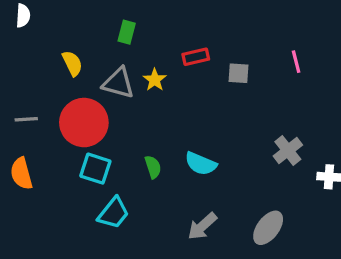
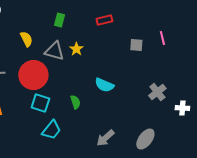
red rectangle: (196, 57) -> (104, 20), moved
gray square: (238, 73) -> (136, 45), moved
cyan semicircle: (201, 164) -> (104, 85), moved

